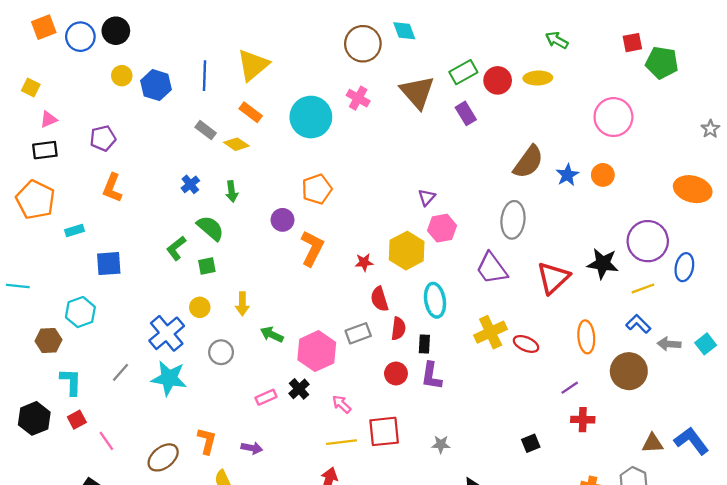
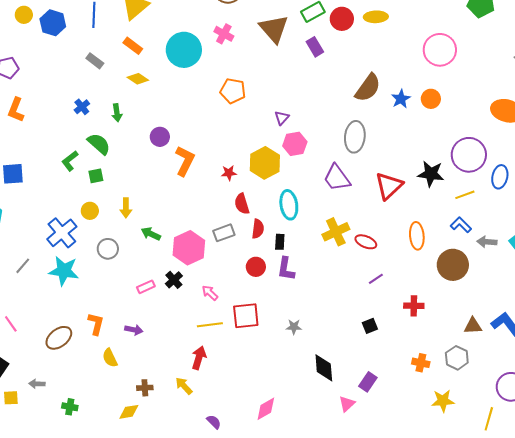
yellow diamond: (236, 144) -> (138, 79), moved
orange pentagon: (317, 189) -> (233, 91), moved, turned 30
purple line: (570, 388) -> (376, 279), moved

